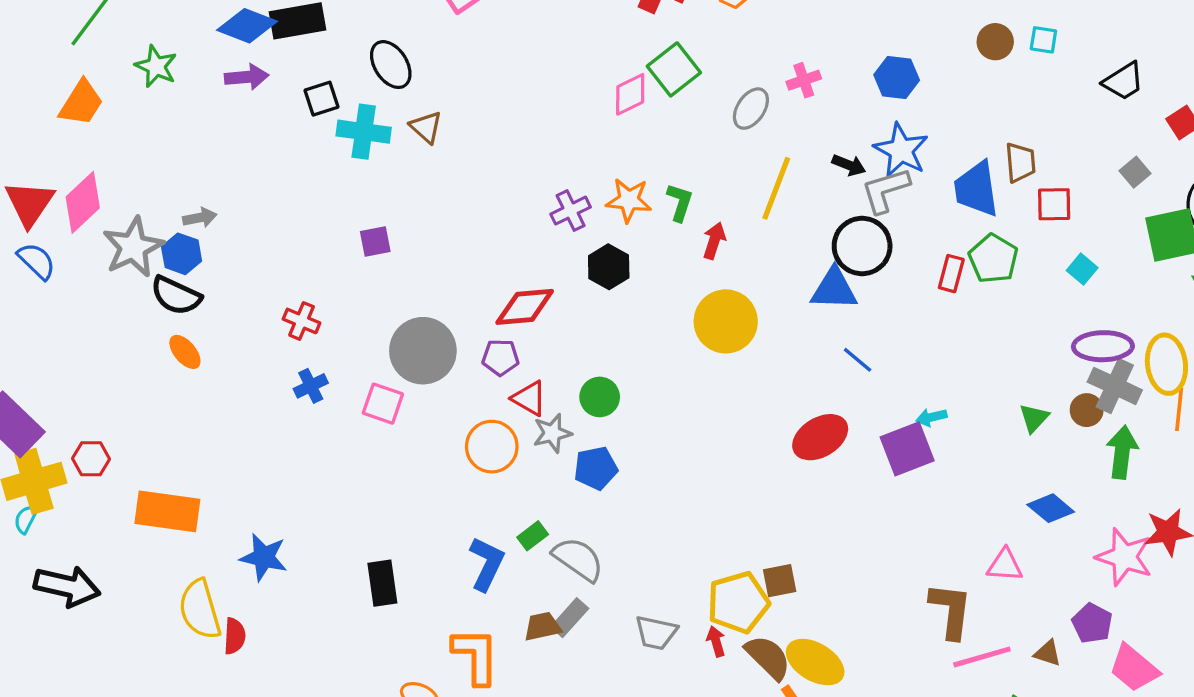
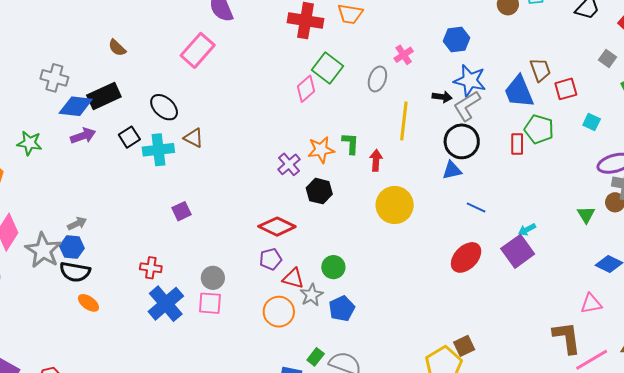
blue triangle: (834, 289) -> (452, 170), size x0.7
red diamond: (525, 307) -> (277, 227), turned 45
gray circle: (423, 351) -> (213, 278), moved, size x0.6
blue cross: (311, 386) -> (166, 304), size x1.8

